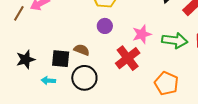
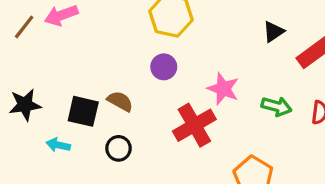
pink star: (142, 34) -> (223, 89), turned 30
green arrow: (175, 40) -> (276, 106), size x0.7
black circle: (84, 78) -> (119, 148), size x0.6

